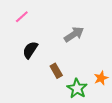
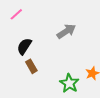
brown rectangle: (56, 71) -> (31, 66), moved

